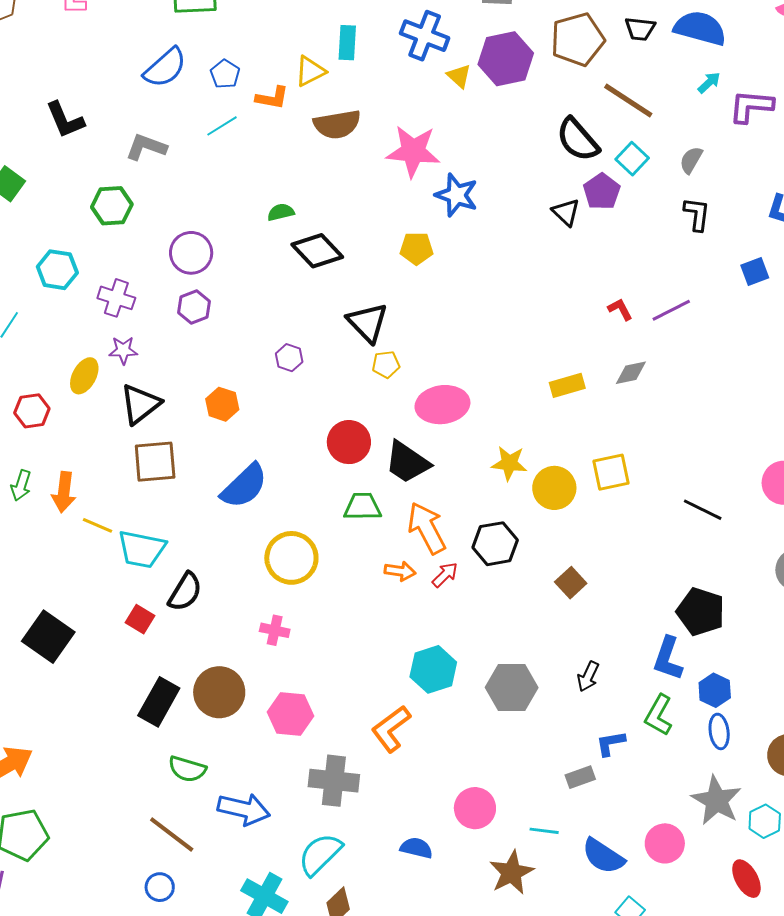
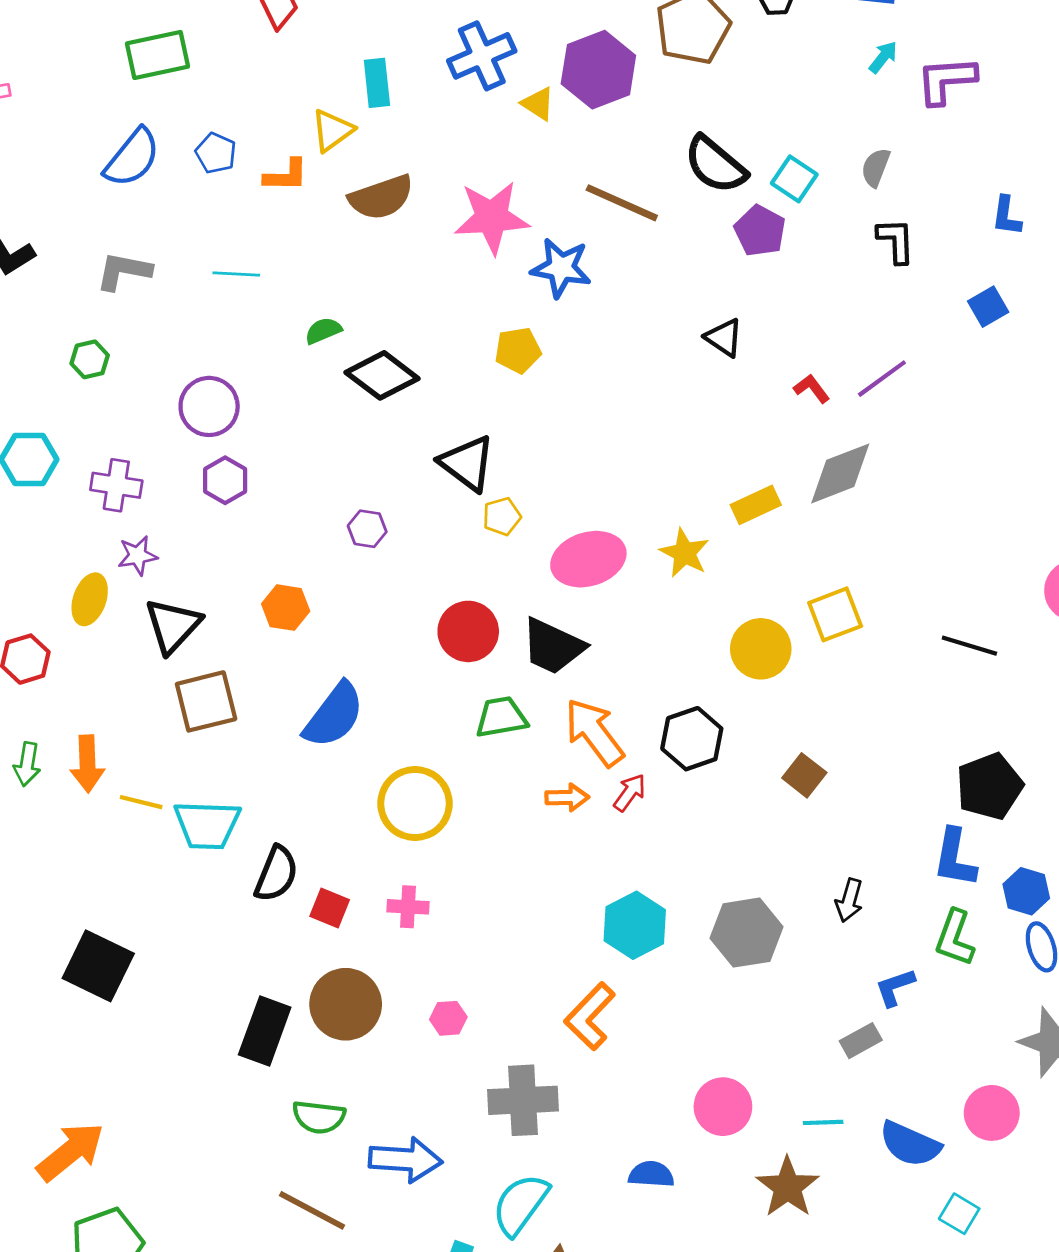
blue cross: (425, 36) -> (482, 56), turned -36
brown line: (628, 100) -> (622, 203), moved
cyan line: (222, 126) -> (236, 274), moved, turned 44
green hexagon: (112, 206) -> (90, 359), size x0.7
black triangle: (566, 212) -> (724, 338), moved
gray diamond: (631, 373) -> (840, 473), size x1.6
yellow star: (509, 463) -> (684, 553), moved, turned 30
black pentagon: (701, 612) -> (990, 786), turned -30
red square: (140, 619) -> (330, 908), moved
pink hexagon: (290, 714) -> (448, 1018), size x0.6

